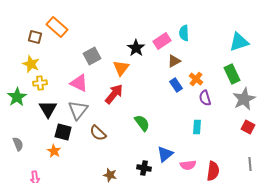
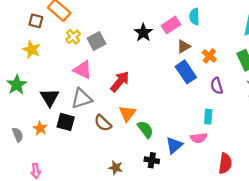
orange triangle: (121, 68) -> (127, 113), moved
orange cross: (196, 79) -> (209, 56), moved
yellow cross: (40, 83) -> (73, 37), moved, turned -32
blue rectangle: (176, 85) -> (186, 72), size x1.5
gray triangle: (78, 110) -> (82, 99), turned 35
green semicircle: (142, 123) -> (145, 129), moved
orange star: (54, 151) -> (40, 128), moved
pink semicircle: (188, 165) -> (199, 138), moved

